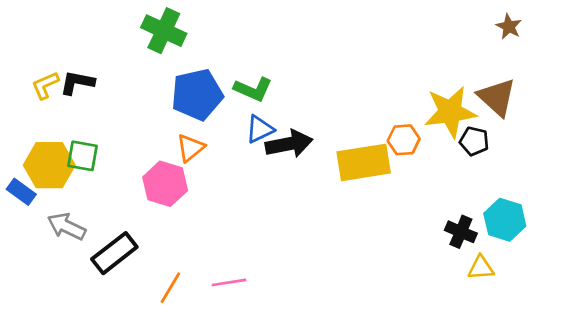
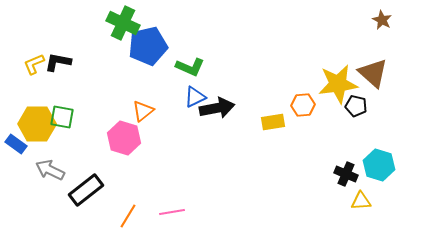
blue pentagon: (197, 95) -> (148, 46), moved
yellow rectangle: (364, 162) -> (273, 122), size x0.6

